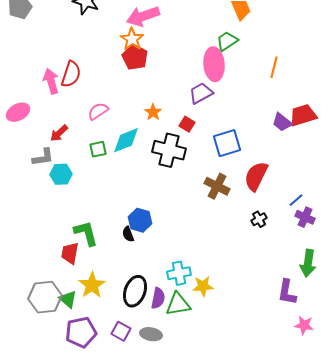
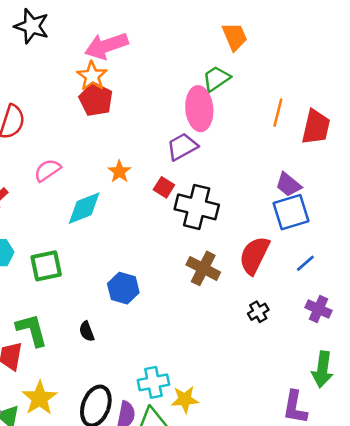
red trapezoid: (303, 115) -> (316, 127), moved, turned 120
blue square: (227, 143) -> (291, 212), moved
green square: (98, 149) -> (46, 266), moved, size x1.4
black cross: (169, 150) -> (197, 207), moved
blue line: (296, 200) -> (305, 263), moved
blue hexagon: (140, 220) -> (123, 288), moved

